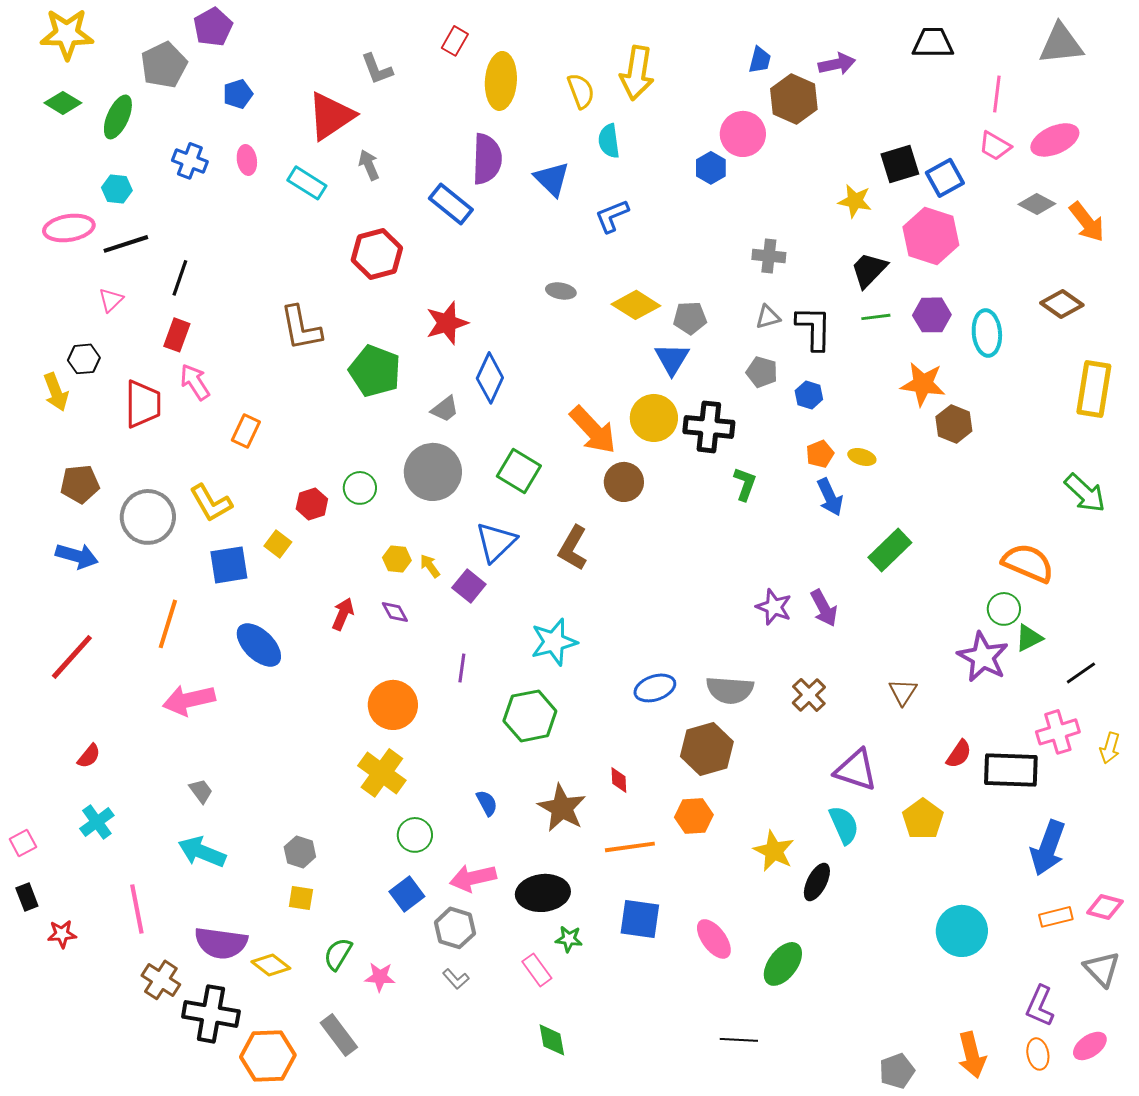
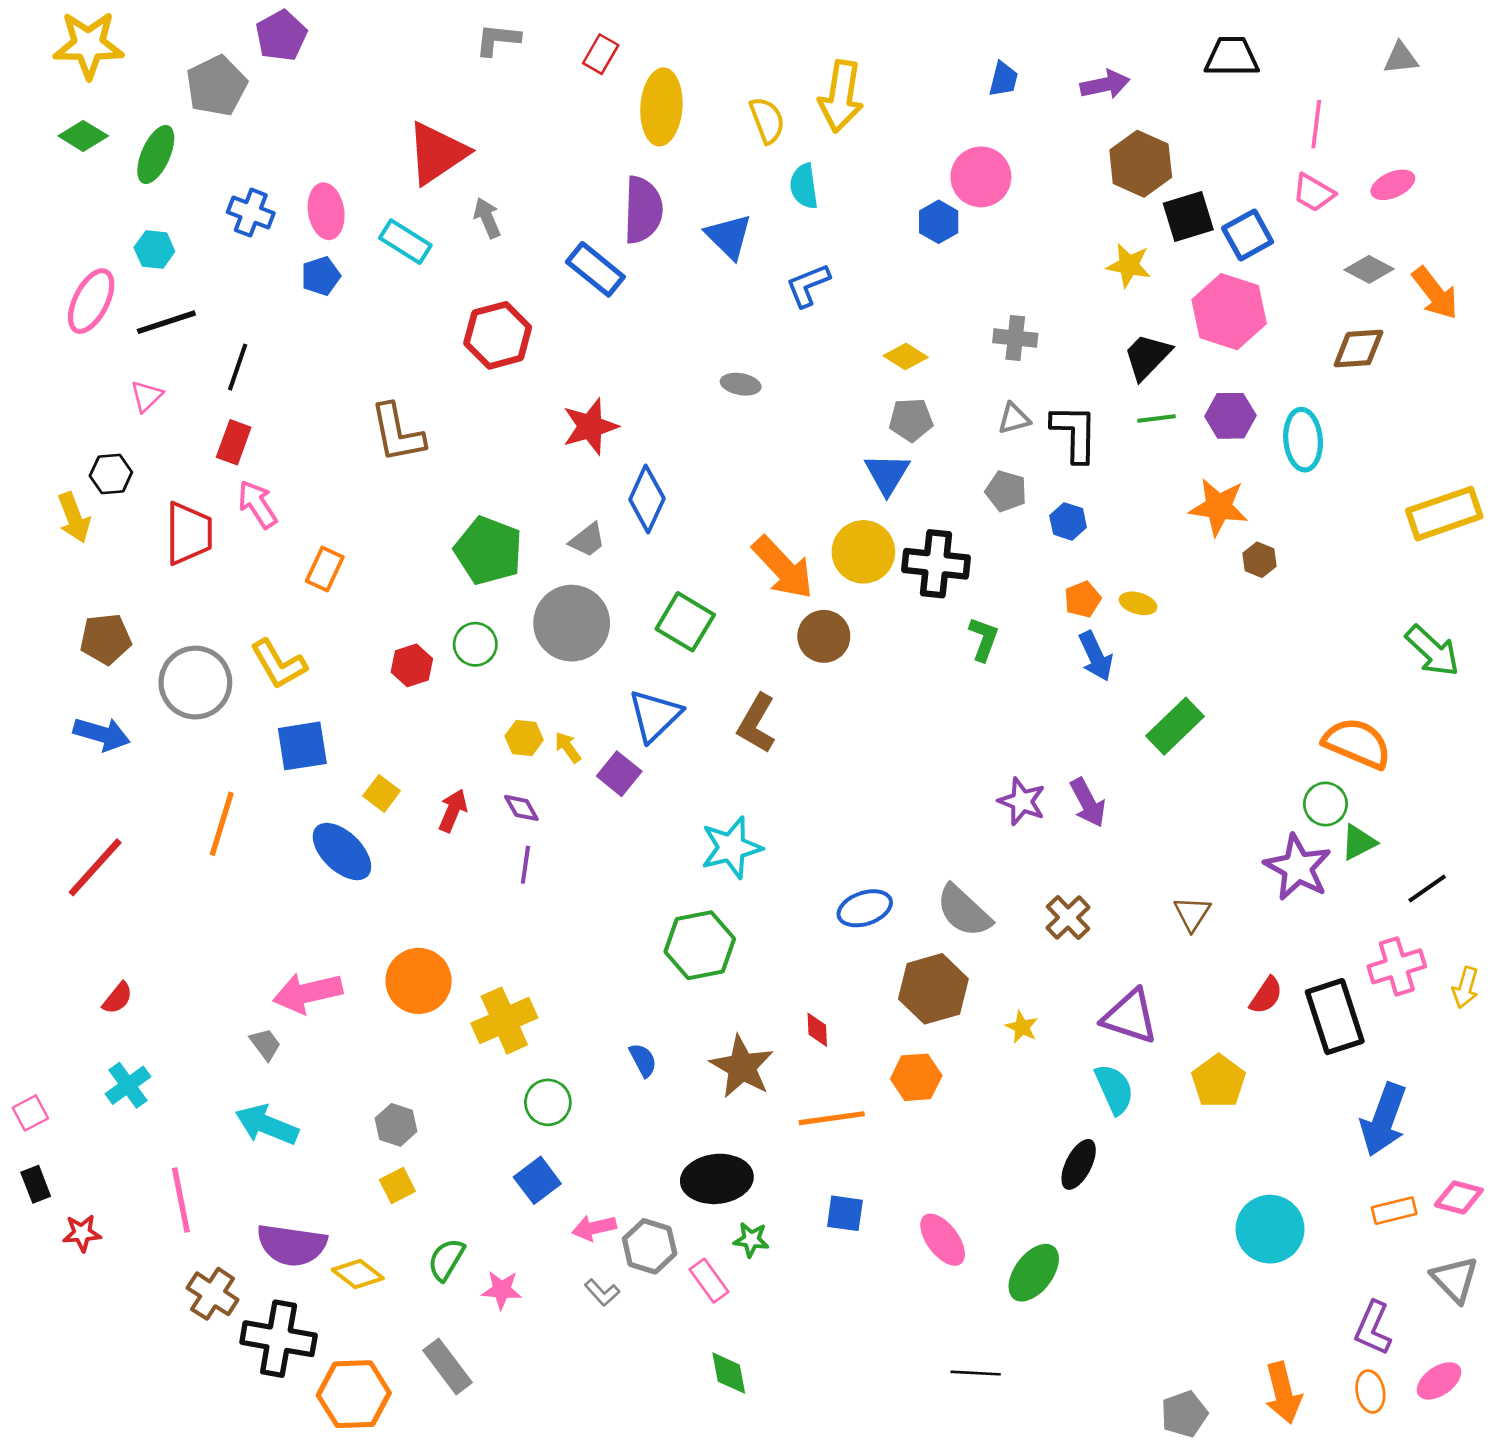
gray triangle: (1061, 44) -> (1401, 58), size x0.6
gray L-shape: (377, 69) -> (498, 40), moved, turned 117
blue pentagon: (238, 94) -> (321, 276), moved
brown hexagon: (794, 99) -> (1141, 164), moved
pink ellipse: (1055, 140) -> (1393, 185), size x0.7
pink ellipse: (247, 160) -> (326, 211), size x1.4
pink ellipse: (69, 228) -> (91, 301), turned -54
brown diamond: (1062, 304) -> (1358, 349), moved, turned -39
yellow diamond: (636, 305) -> (906, 356), moved, size x0.7
green pentagon: (375, 371) -> (488, 551), moved
yellow rectangle: (1094, 389) -> (1444, 514), turned 62
brown hexagon: (954, 424) -> (1259, 560), size x0.7
yellow square: (278, 544) -> (382, 793), moved
purple line: (462, 668) -> (525, 865), moved
gray semicircle: (730, 690) -> (964, 911), turned 39
pink arrow: (189, 700) -> (308, 993), moved
orange circle: (393, 705) -> (419, 981), moved
black rectangle: (1011, 770) -> (1335, 1017), turned 70
yellow cross: (382, 773) -> (504, 1021), turned 30
yellow star: (774, 851) -> (1022, 1027), moved, size x0.6
pink arrow: (473, 878) -> (594, 1228), moved, size x0.7
yellow square: (301, 898) -> (397, 1186), turned -36
blue square: (640, 919) -> (845, 1213), size x0.7
gray hexagon: (455, 928) -> (650, 1246), moved

